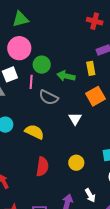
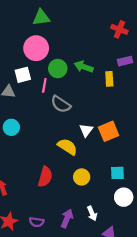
green arrow: (66, 76) -> (84, 67), moved
orange square: (96, 96) -> (109, 131), moved
yellow semicircle: (34, 132) -> (67, 147), moved

